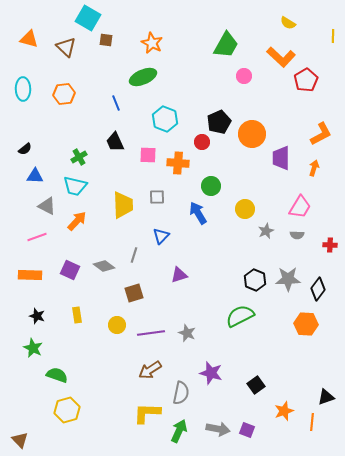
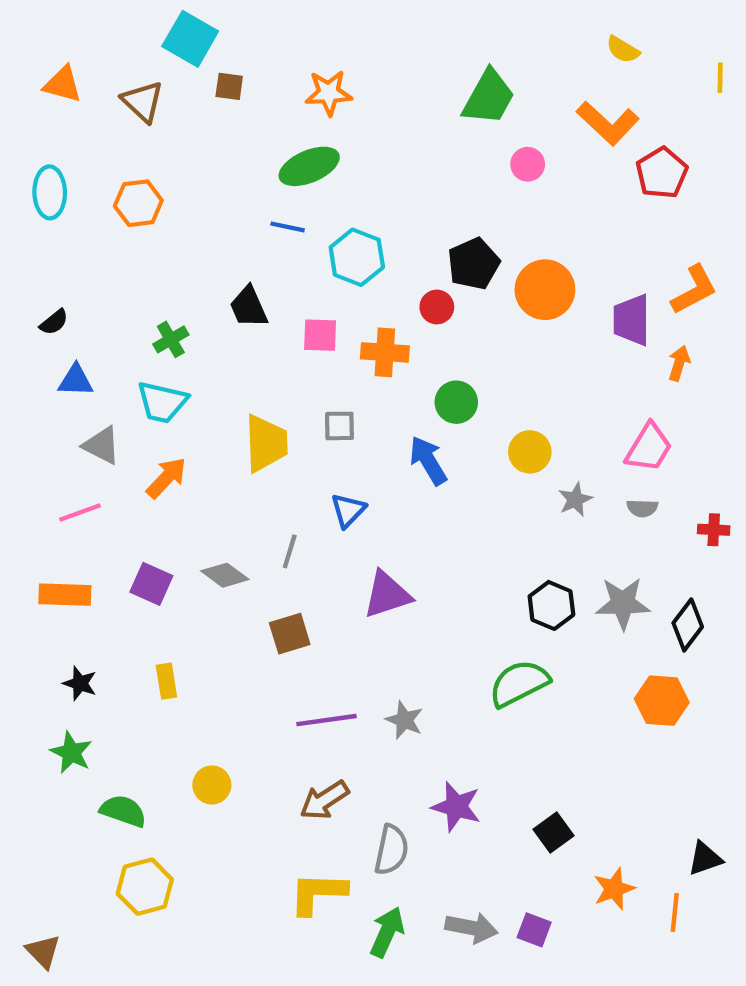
orange star: (152, 43) -> (329, 93), turned -30
blue line: (116, 103) -> (288, 227), moved, turned -56
purple trapezoid: (281, 158) -> (631, 320), moved
purple triangle: (179, 275) -> (387, 595), size x1.4
yellow circle: (117, 325) -> (212, 785), moved

